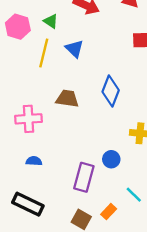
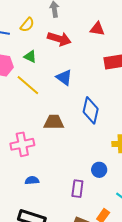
blue triangle: (75, 49) -> (64, 77), moved
yellow line: (44, 53) -> (28, 85), turned -55
purple rectangle: (84, 177) -> (77, 189), size x0.7

